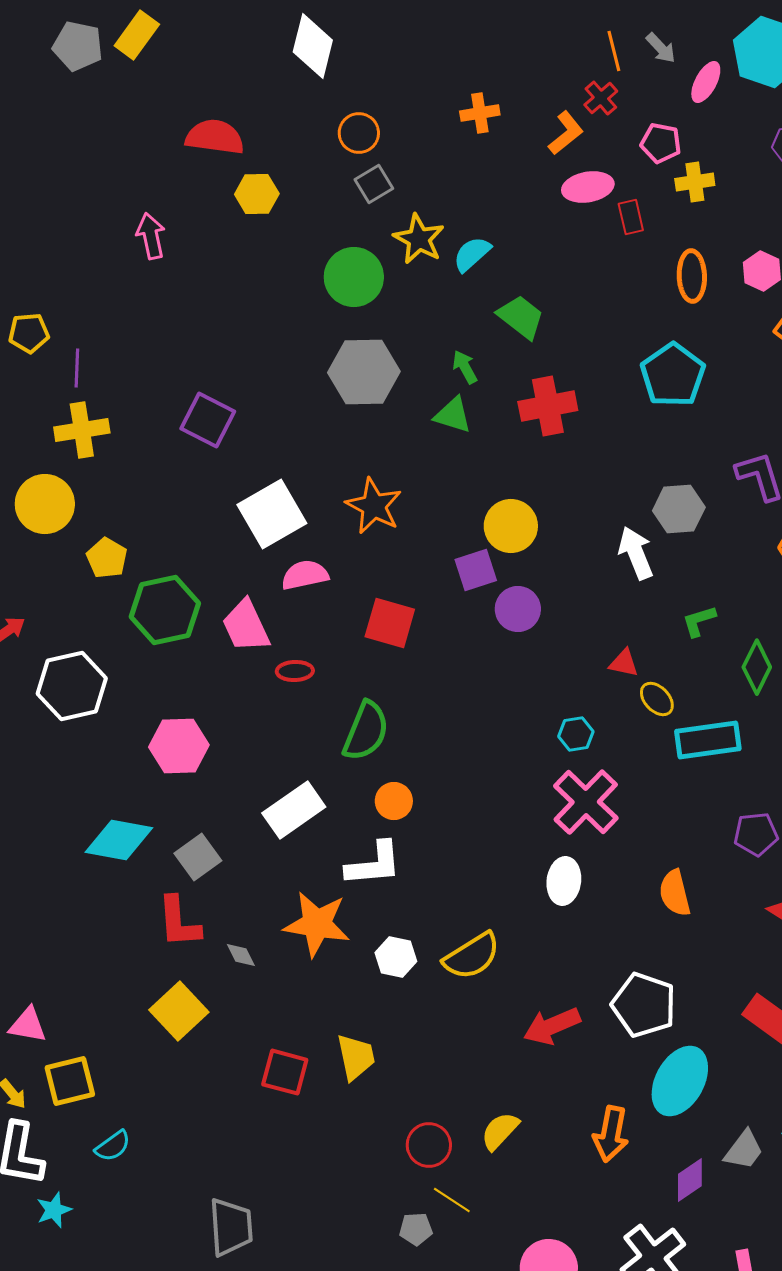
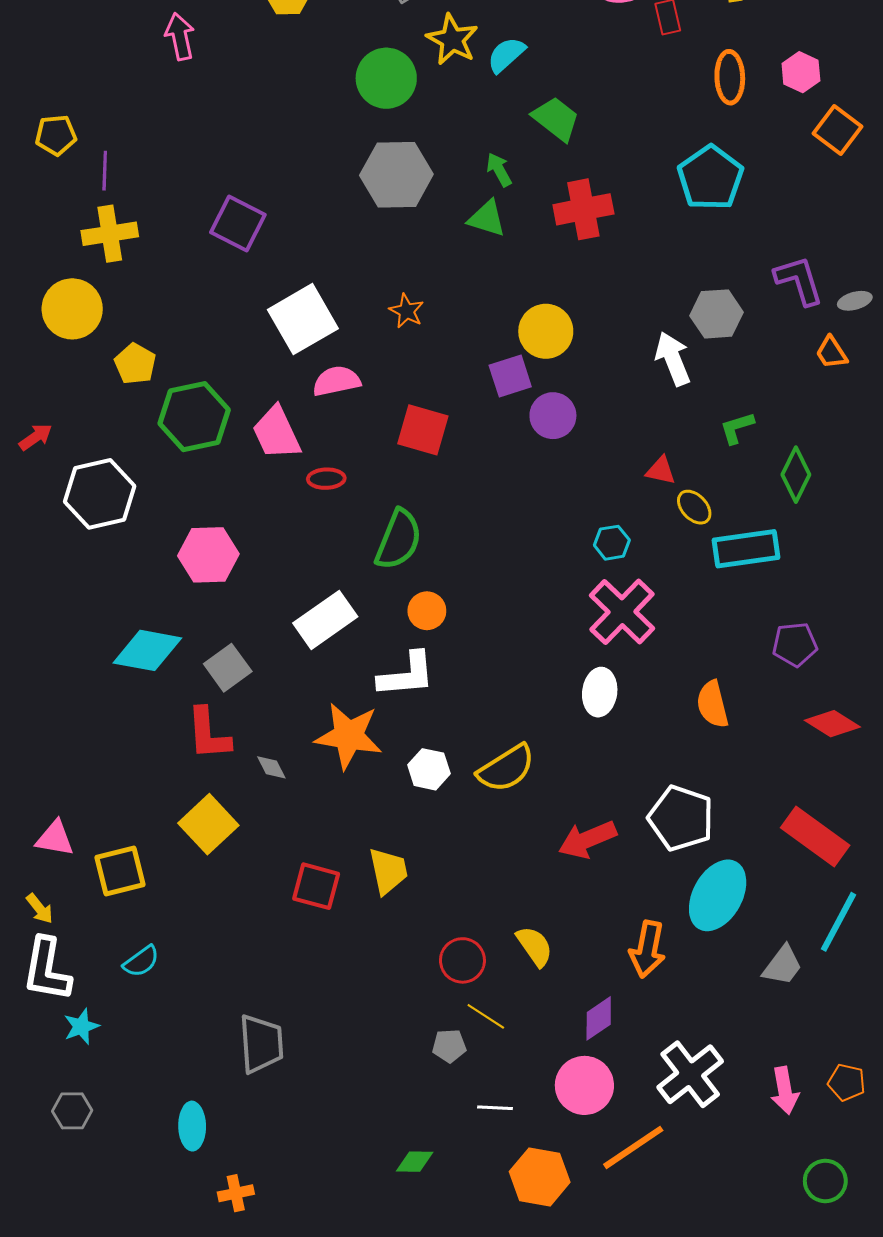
orange star: (374, 506) -> (407, 311), size x0.6
yellow square: (70, 1081) -> (120, 871), moved
yellow semicircle: (500, 1131) -> (535, 946), turned 102
purple diamond: (690, 1180) -> (599, 1018), moved

